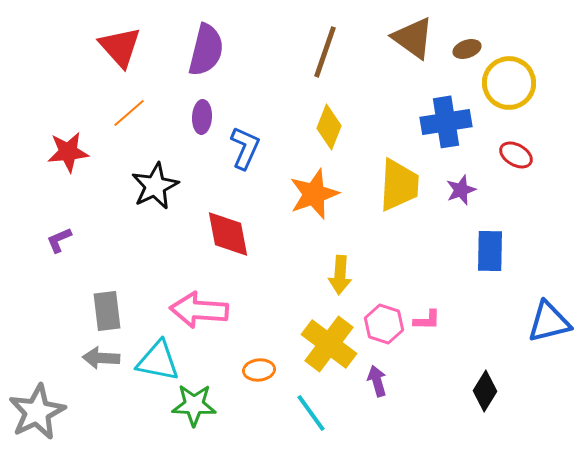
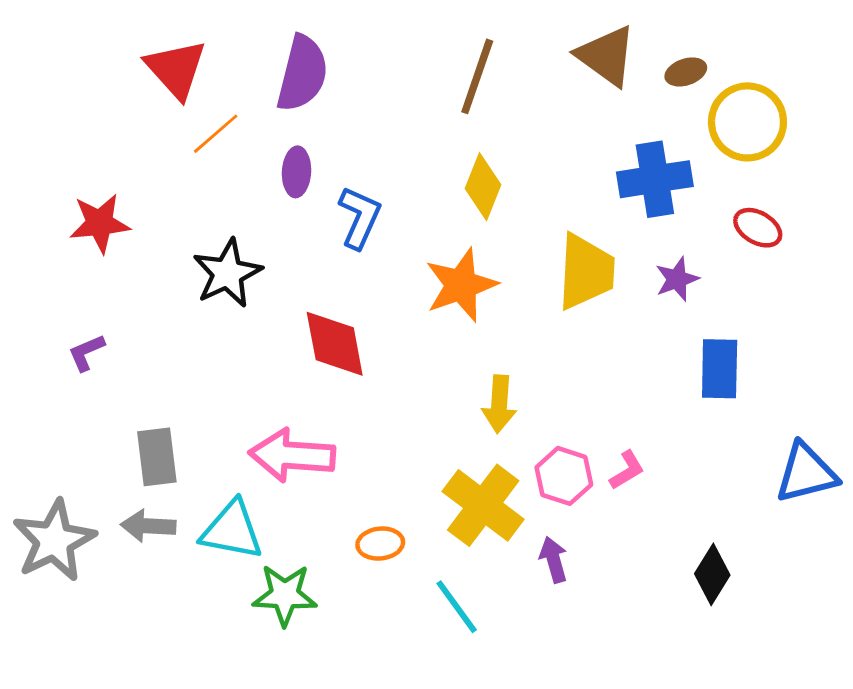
orange line: (129, 113) -> (216, 134), moved
pink L-shape: (427, 320) -> (627, 470), turned -32
gray star: (37, 412) -> (54, 541), moved

